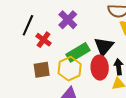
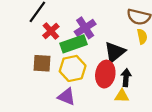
purple cross: (68, 20) -> (85, 28), moved
green rectangle: (78, 52) -> (73, 44), moved

